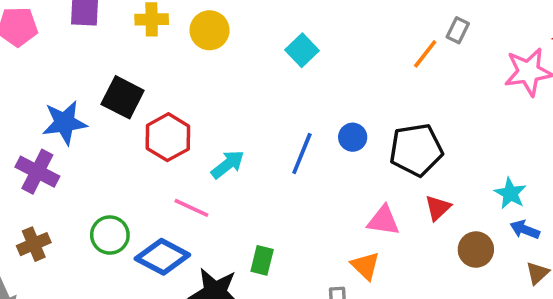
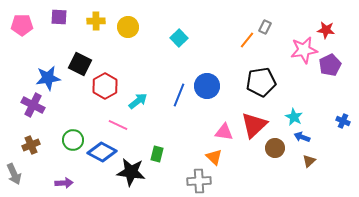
blue circle: (353, 137) -> (207, 86), size x1.6
black pentagon: (416, 150) -> (261, 82), moved
red triangle: (438, 208) -> (254, 125), size x1.8

